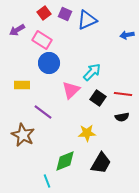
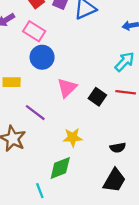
cyan arrow: (92, 72) -> (125, 62), moved
black semicircle: (122, 117) -> (118, 148), moved
yellow star: (87, 133) -> (73, 137), moved
black trapezoid: (101, 163) -> (114, 180), moved

